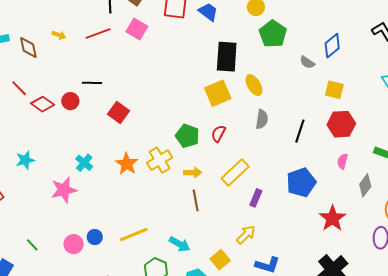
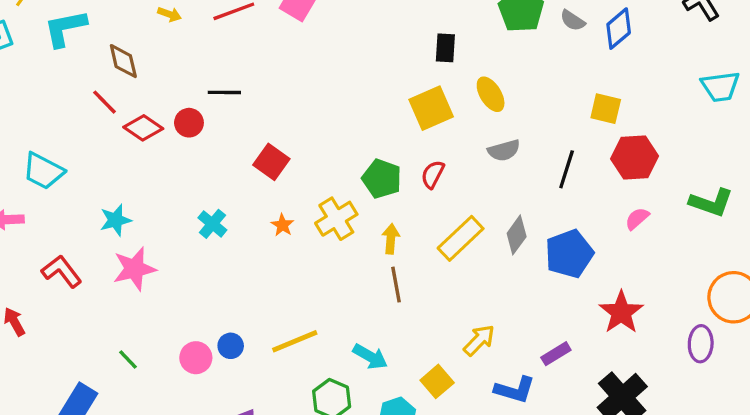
brown diamond: (28, 47) -> (123, 61), moved
black rectangle: (227, 57) -> (445, 48), size x0.6
gray semicircle: (307, 62) -> (573, 21), moved
yellow square: (334, 90) -> (606, 109), moved
red square: (118, 112) -> (271, 162), moved
gray semicircle: (262, 119) -> (504, 150), turned 66
pink semicircle: (343, 161) -> (637, 219), turned 35
orange star: (127, 164) -> (282, 225), size x0.6
yellow arrow: (193, 173) -> (391, 239), turned -84
gray diamond: (365, 185) -> (517, 235), moved
pink star: (64, 190) -> (134, 269), moved
purple rectangle: (256, 198) -> (556, 354), moved, turned 36

